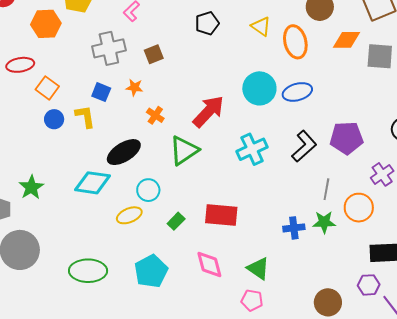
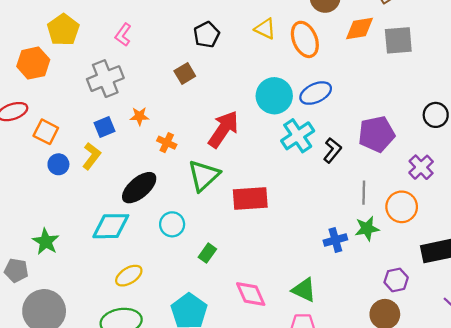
brown square: (154, 54) -> (185, 73), moved
blue square: (101, 92) -> (104, 127), turned -36
yellow L-shape: (85, 116) -> (91, 156), turned 55
black L-shape: (304, 146) -> (332, 150), size x0.7
cyan cross: (252, 149) -> (298, 136), moved
yellow ellipse: (129, 215) -> (129, 276), moved
red rectangle: (221, 215) -> (250, 199), moved
purple hexagon: (369, 285) -> (396, 280), moved

